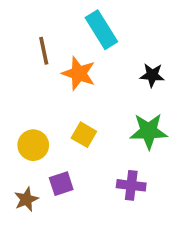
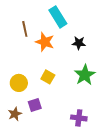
black star: (152, 75) -> (79, 43), moved
green star: (149, 131) -> (85, 75), turned -30
purple cross: (131, 185) -> (79, 118), moved

